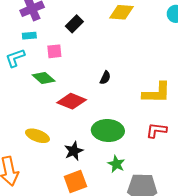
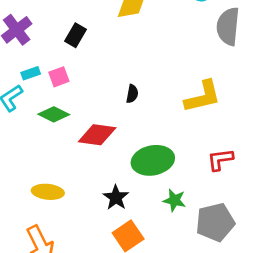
cyan rectangle: (29, 36) -> (31, 73), moved
red L-shape: (156, 130) -> (220, 160), moved
yellow ellipse: (37, 136) -> (48, 192), moved

